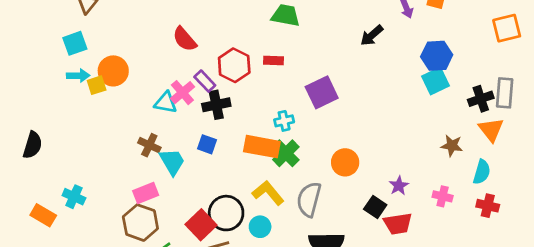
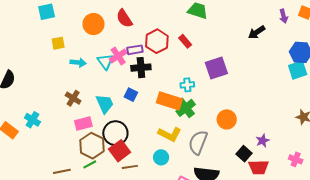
red rectangle: (273, 61) -> (185, 41), turned 40
orange circle: (113, 71) -> (93, 24), moved
cyan arrow: (78, 76) -> (78, 63), moved
purple rectangle: (205, 81) -> (135, 50), turned -63
cyan triangle: (166, 103) -> (105, 62), turned 36
brown cross: (149, 145) -> (73, 98), moved
yellow L-shape: (268, 193) -> (170, 134), turned 150
pink cross: (443, 196) -> (296, 159), moved
black circle: (226, 213) -> (115, 133), moved
brown hexagon: (140, 223) -> (92, 146), moved

